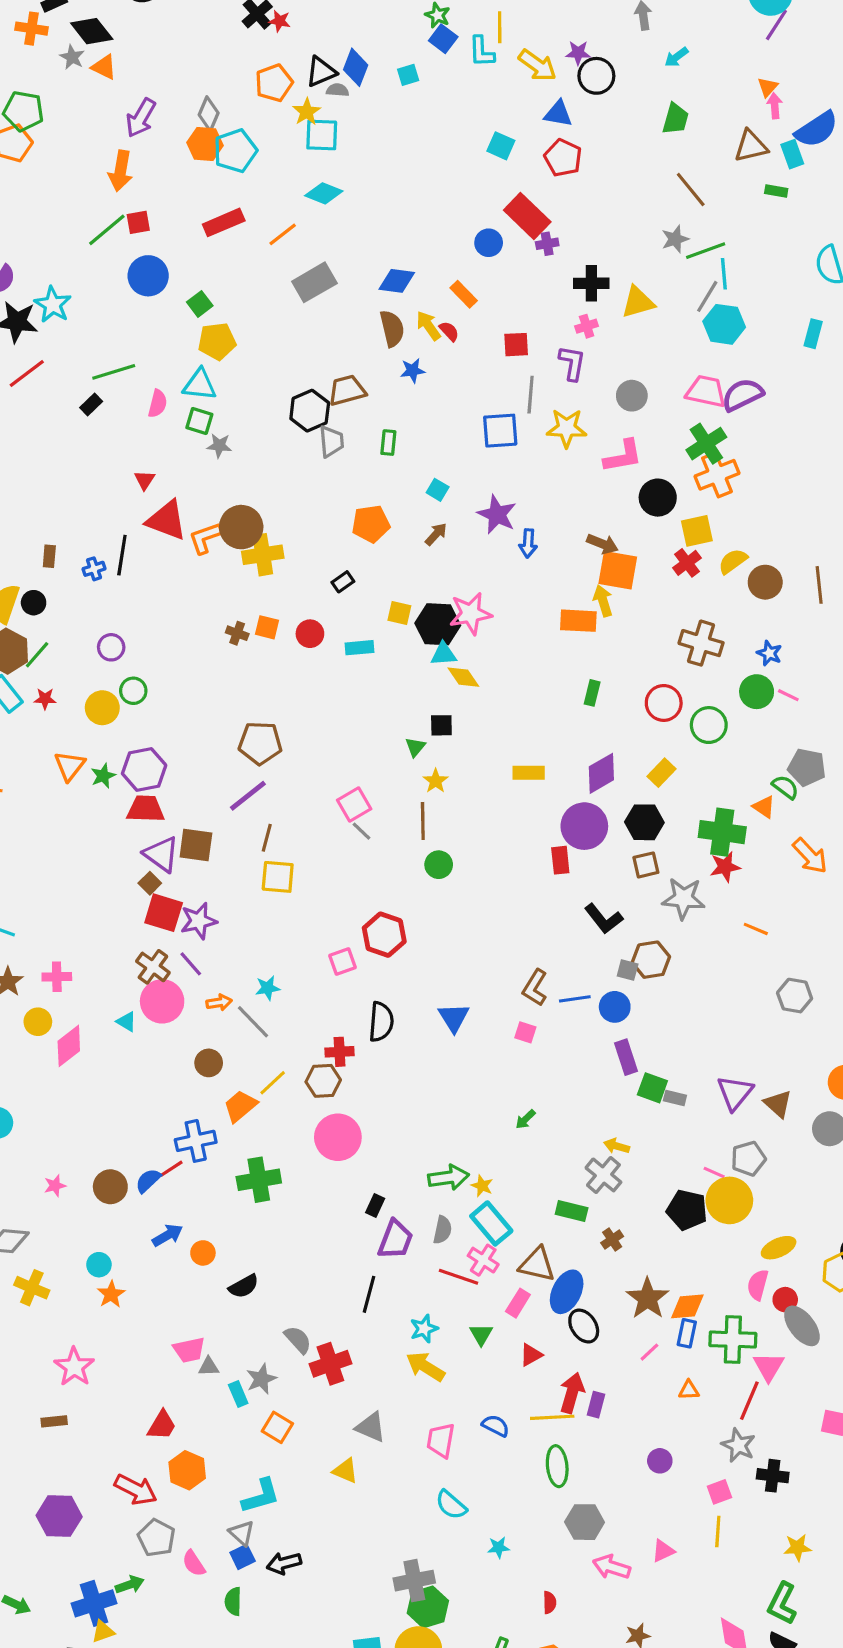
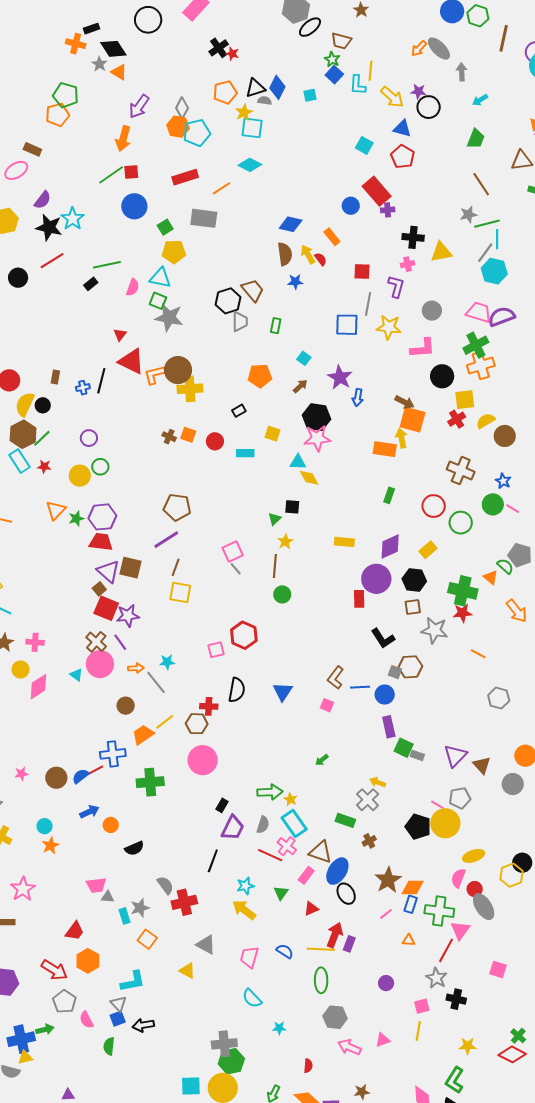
gray rectangle: (314, 282) -> (204, 218), moved, turned 32
brown trapezoid: (347, 390) -> (253, 290), turned 60
gray star: (219, 446) -> (169, 317), size x1.8
black hexagon: (438, 624) -> (317, 417), moved

